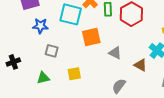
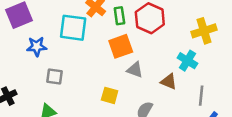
orange square: (91, 37) -> (121, 46), moved
yellow square: (74, 74) -> (110, 95), moved, turned 32

